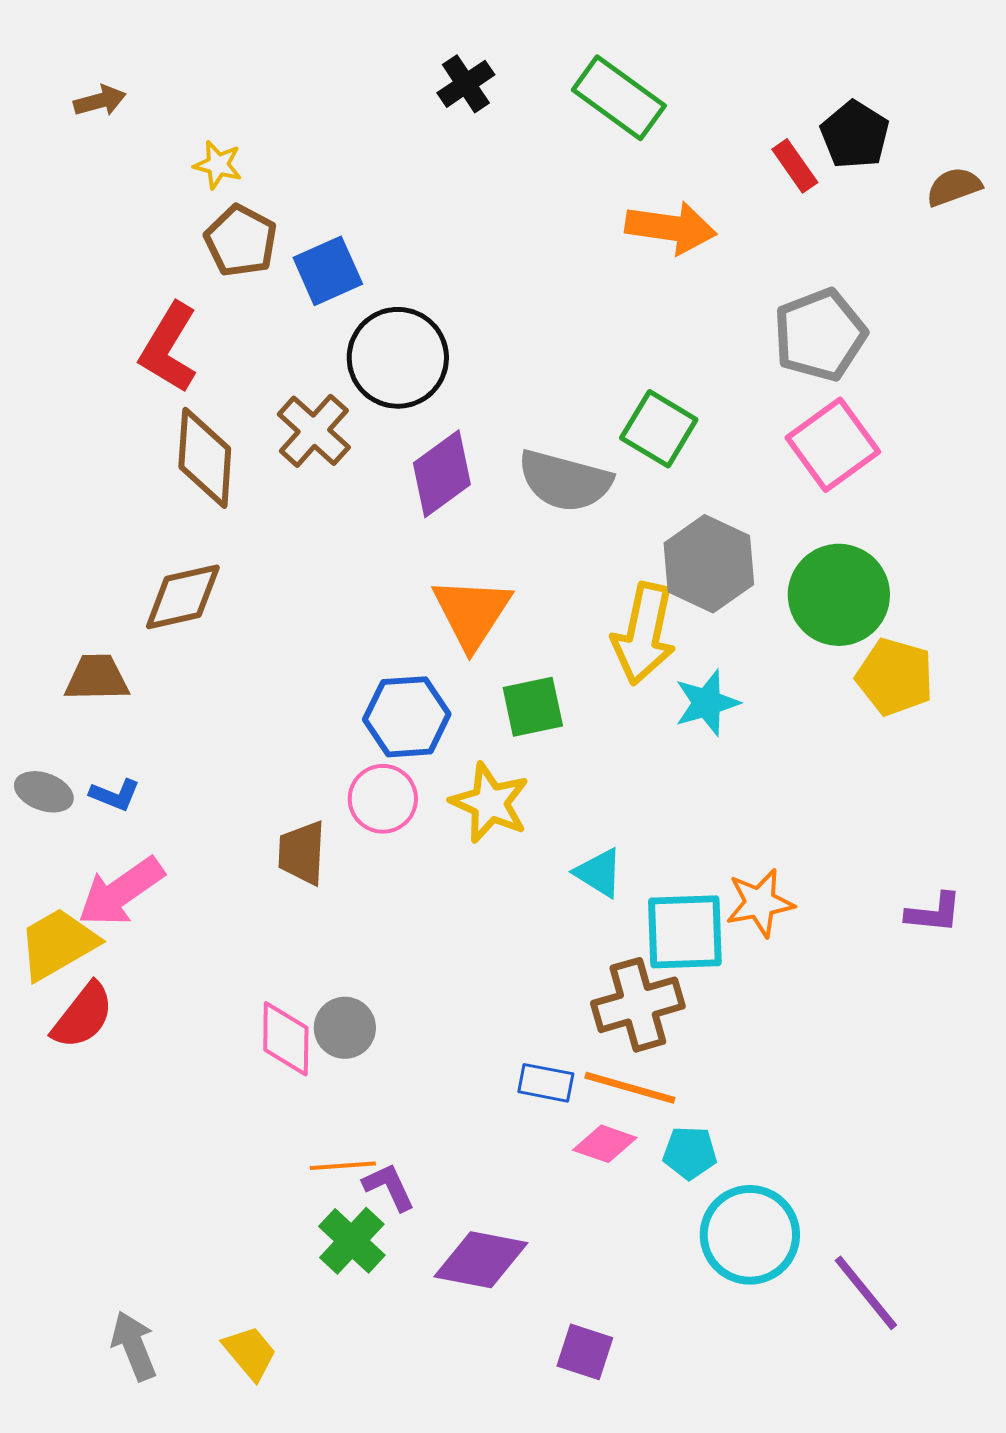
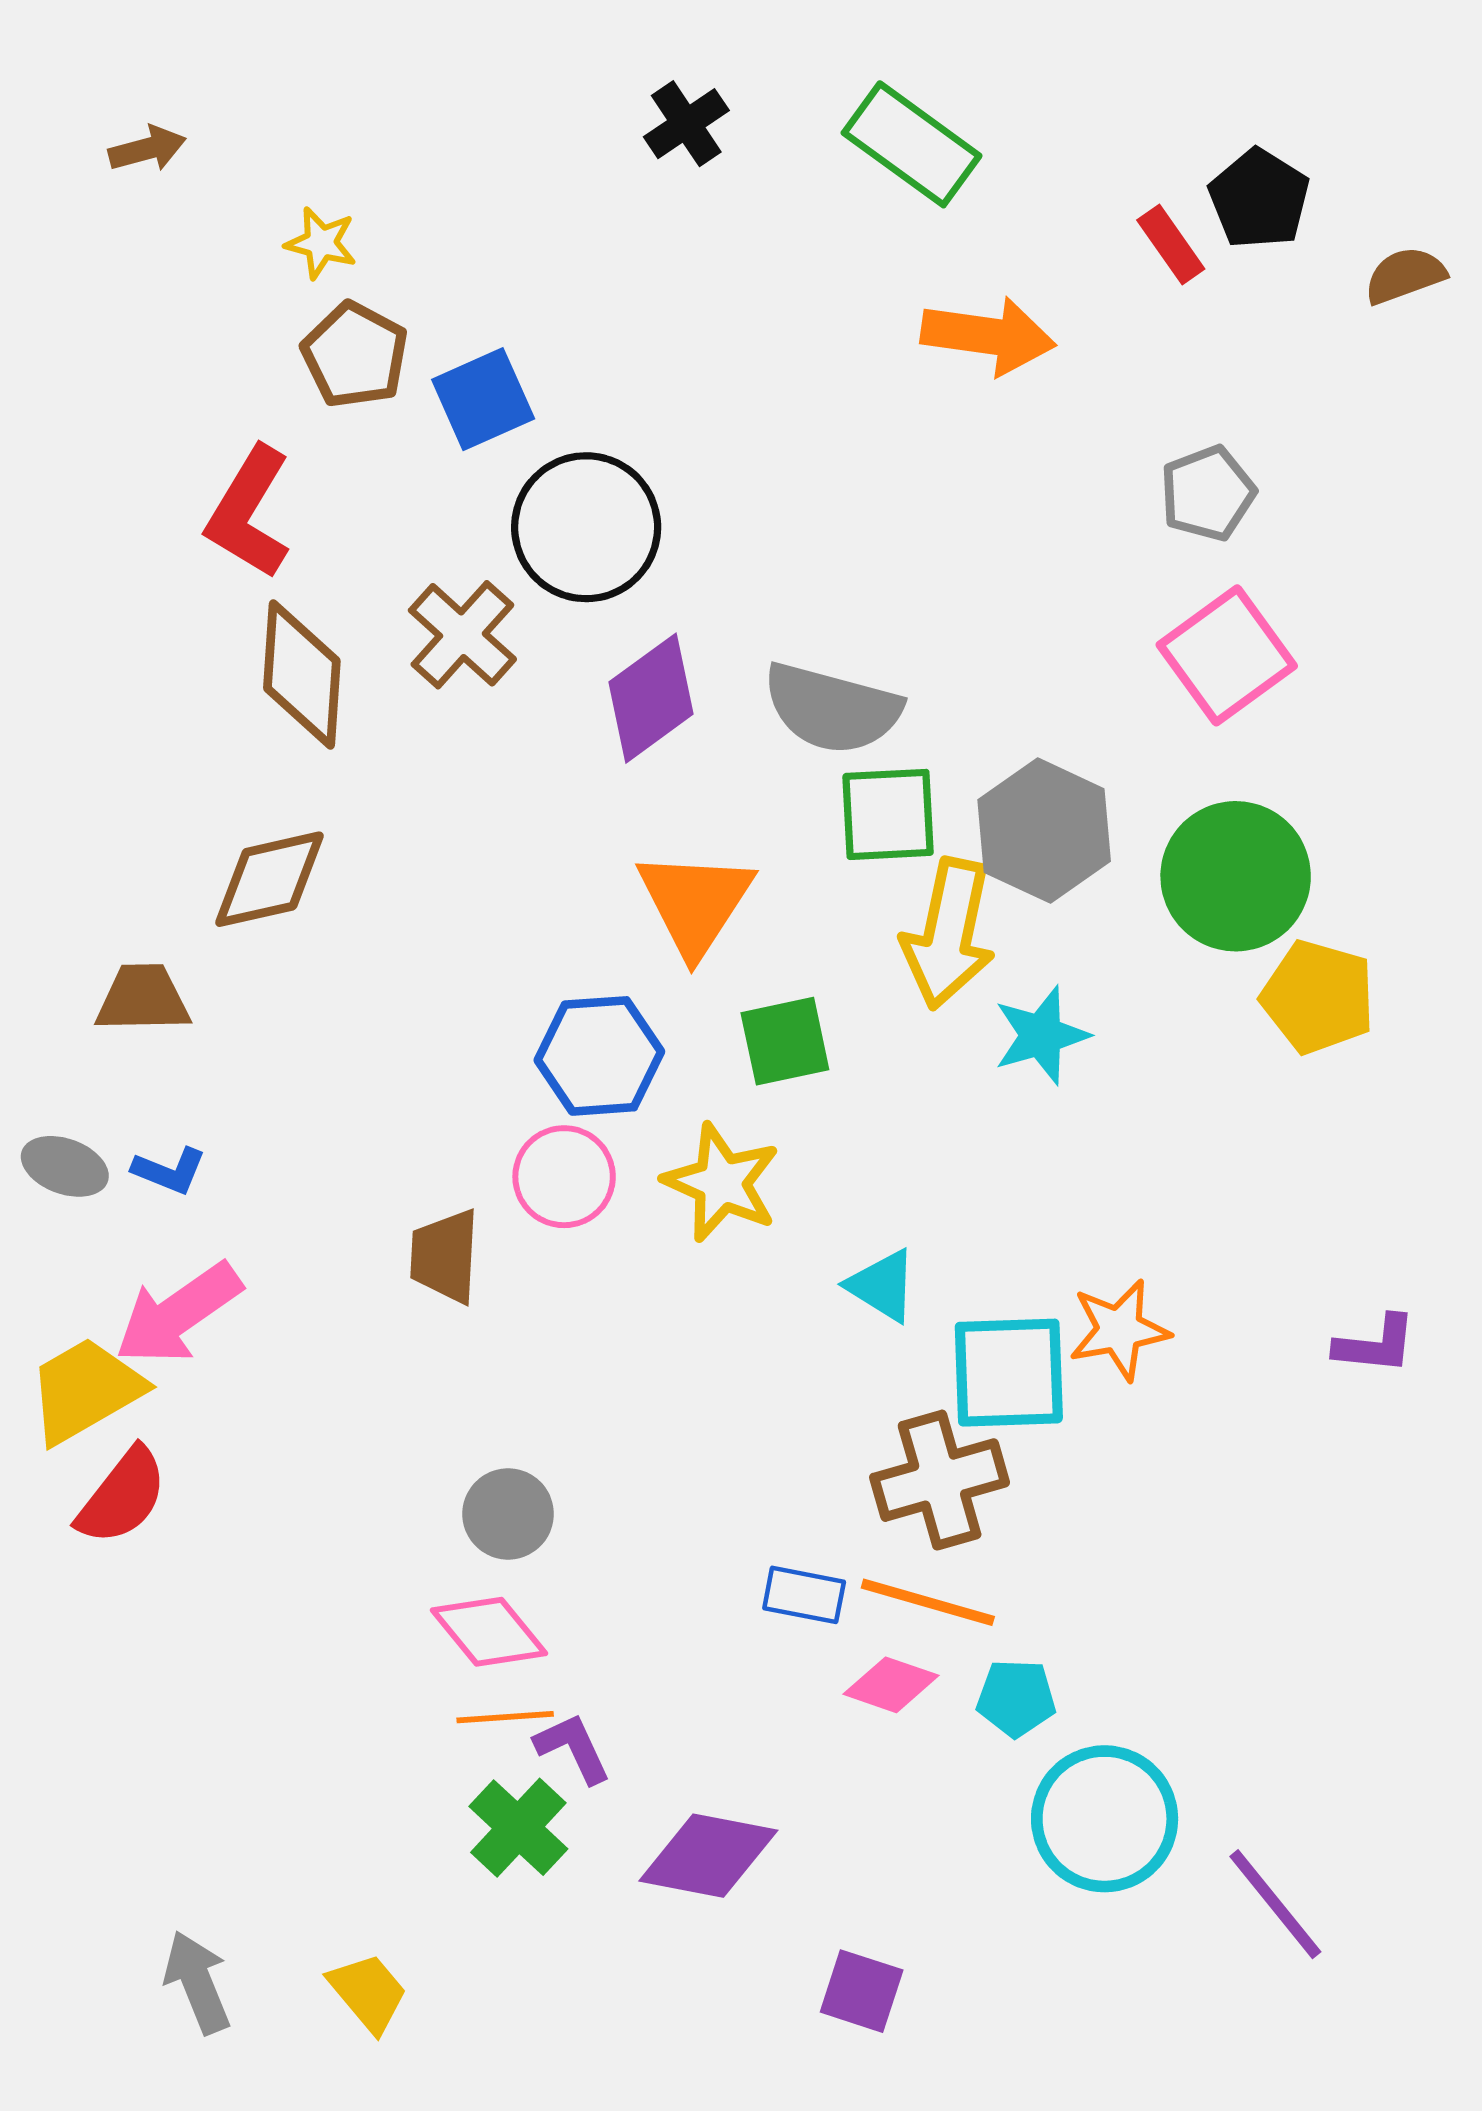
gray pentagon: (820, 335) -> (1208, 493), size x0.7
green square: (659, 429) -> (888, 814), moved, turned -34
pink diamond: (286, 1039) -> (489, 1632), moved, turned -40

